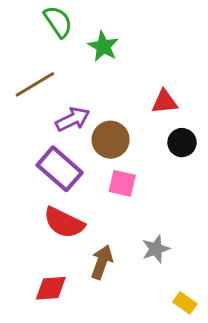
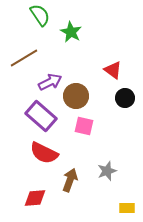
red triangle: (164, 102) -> (113, 70), turned 42
yellow rectangle: (185, 303) -> (127, 208), turned -35

